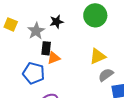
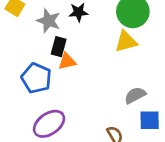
gray star: (36, 31) -> (48, 21), turned -30
yellow triangle: (98, 56) -> (126, 42), moved

